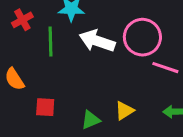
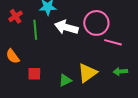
yellow triangle: (124, 111) -> (87, 73), size x1.5

